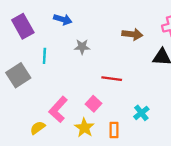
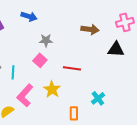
cyan line: (44, 56) -> (13, 72), moved
pink square: (93, 104) -> (40, 60), moved
yellow star: (84, 128) -> (52, 89), moved

